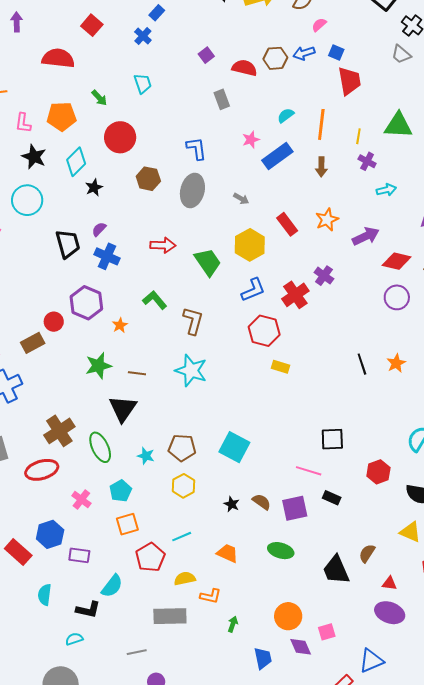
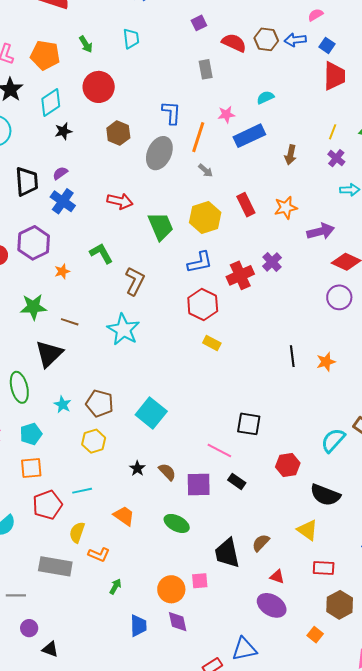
orange line: (321, 124) -> (198, 137), moved
yellow semicircle: (185, 579) -> (77, 532), turned -70
pink square: (327, 632) -> (200, 581), moved

